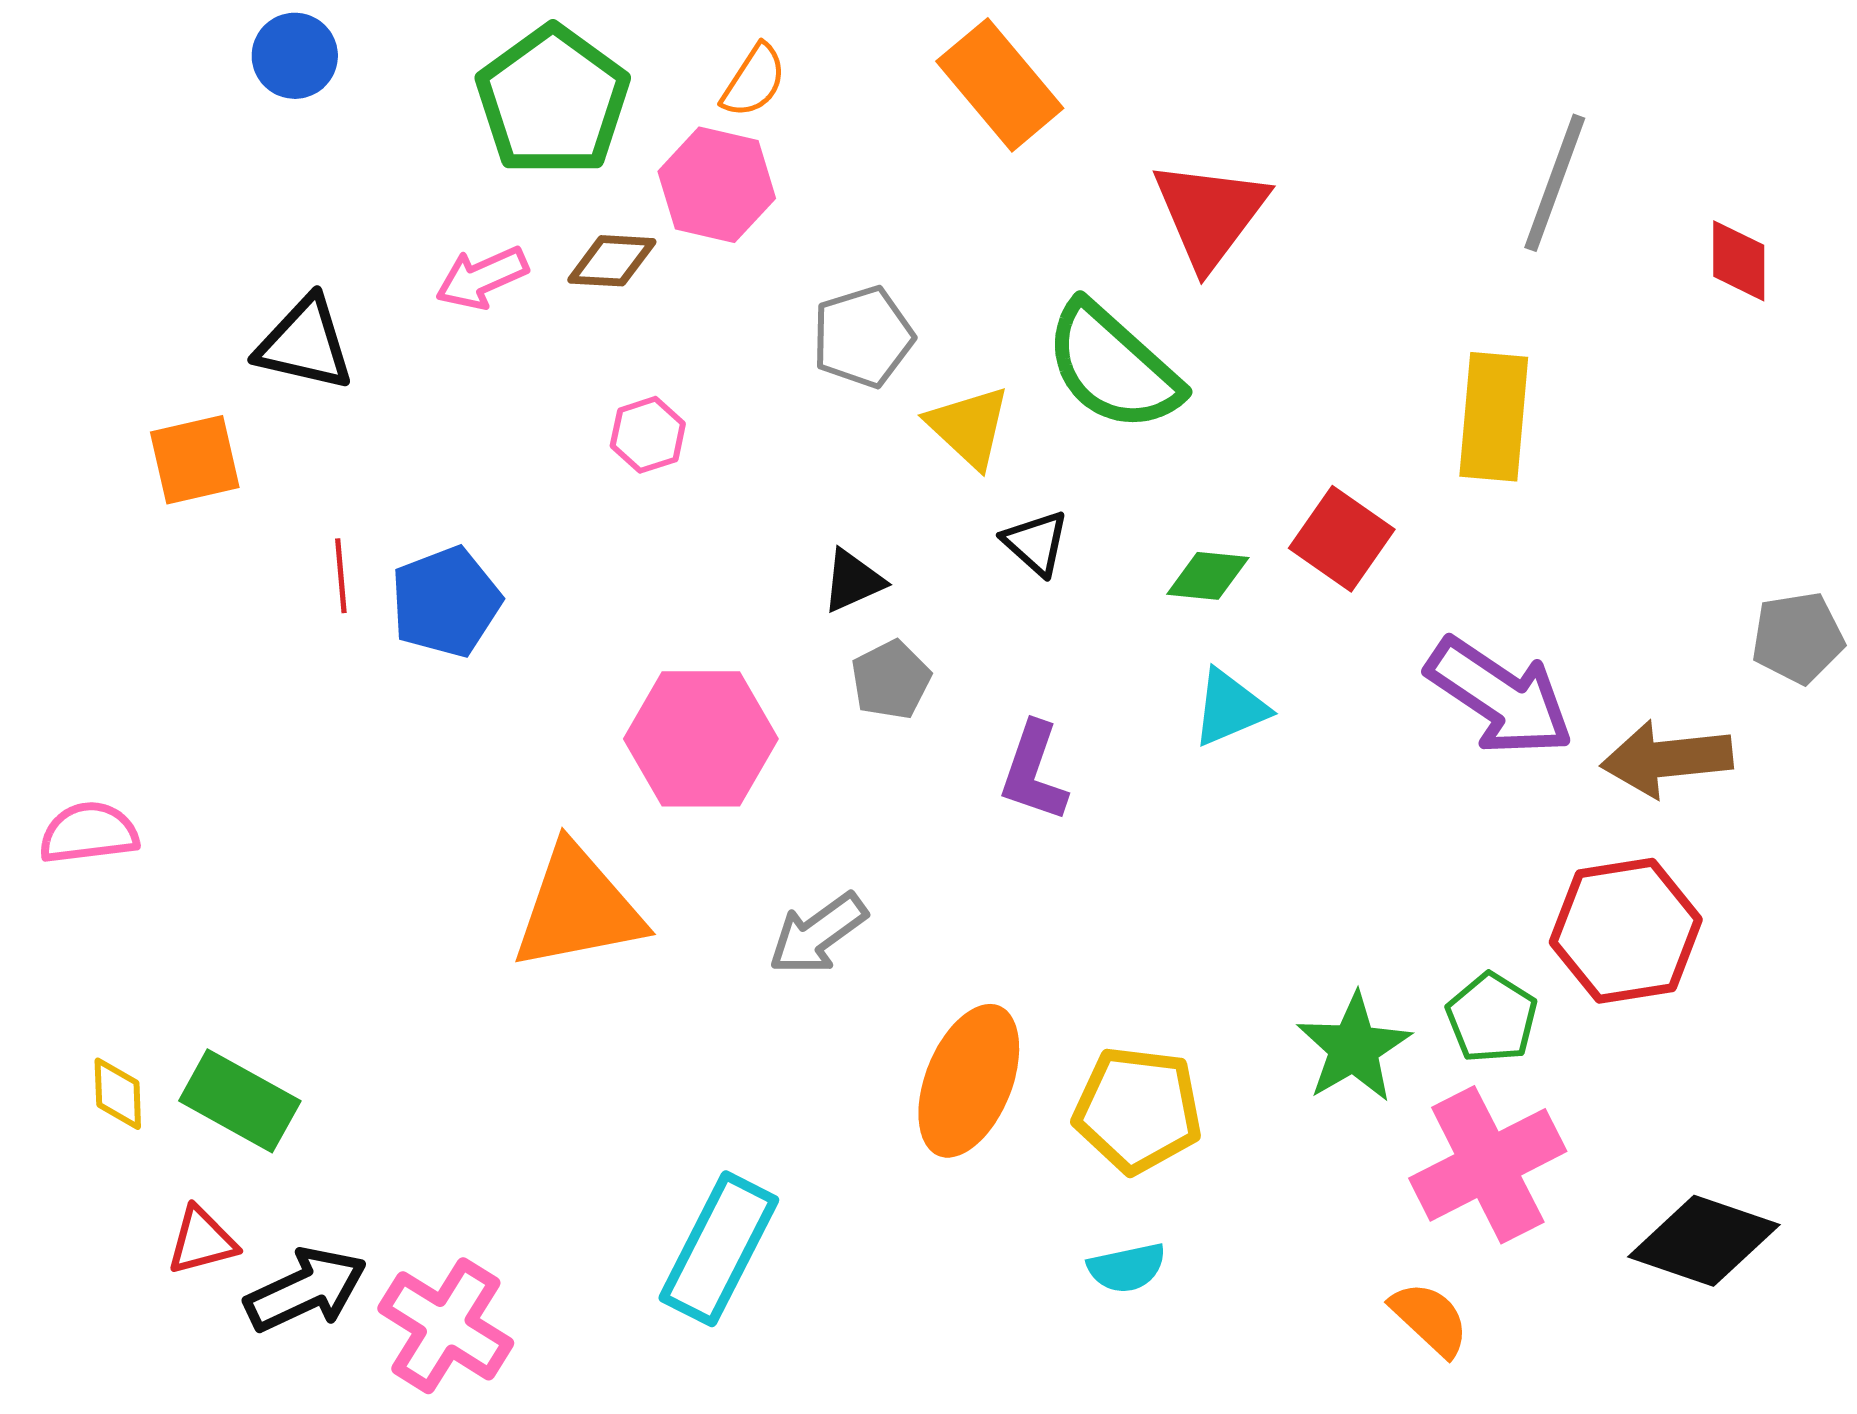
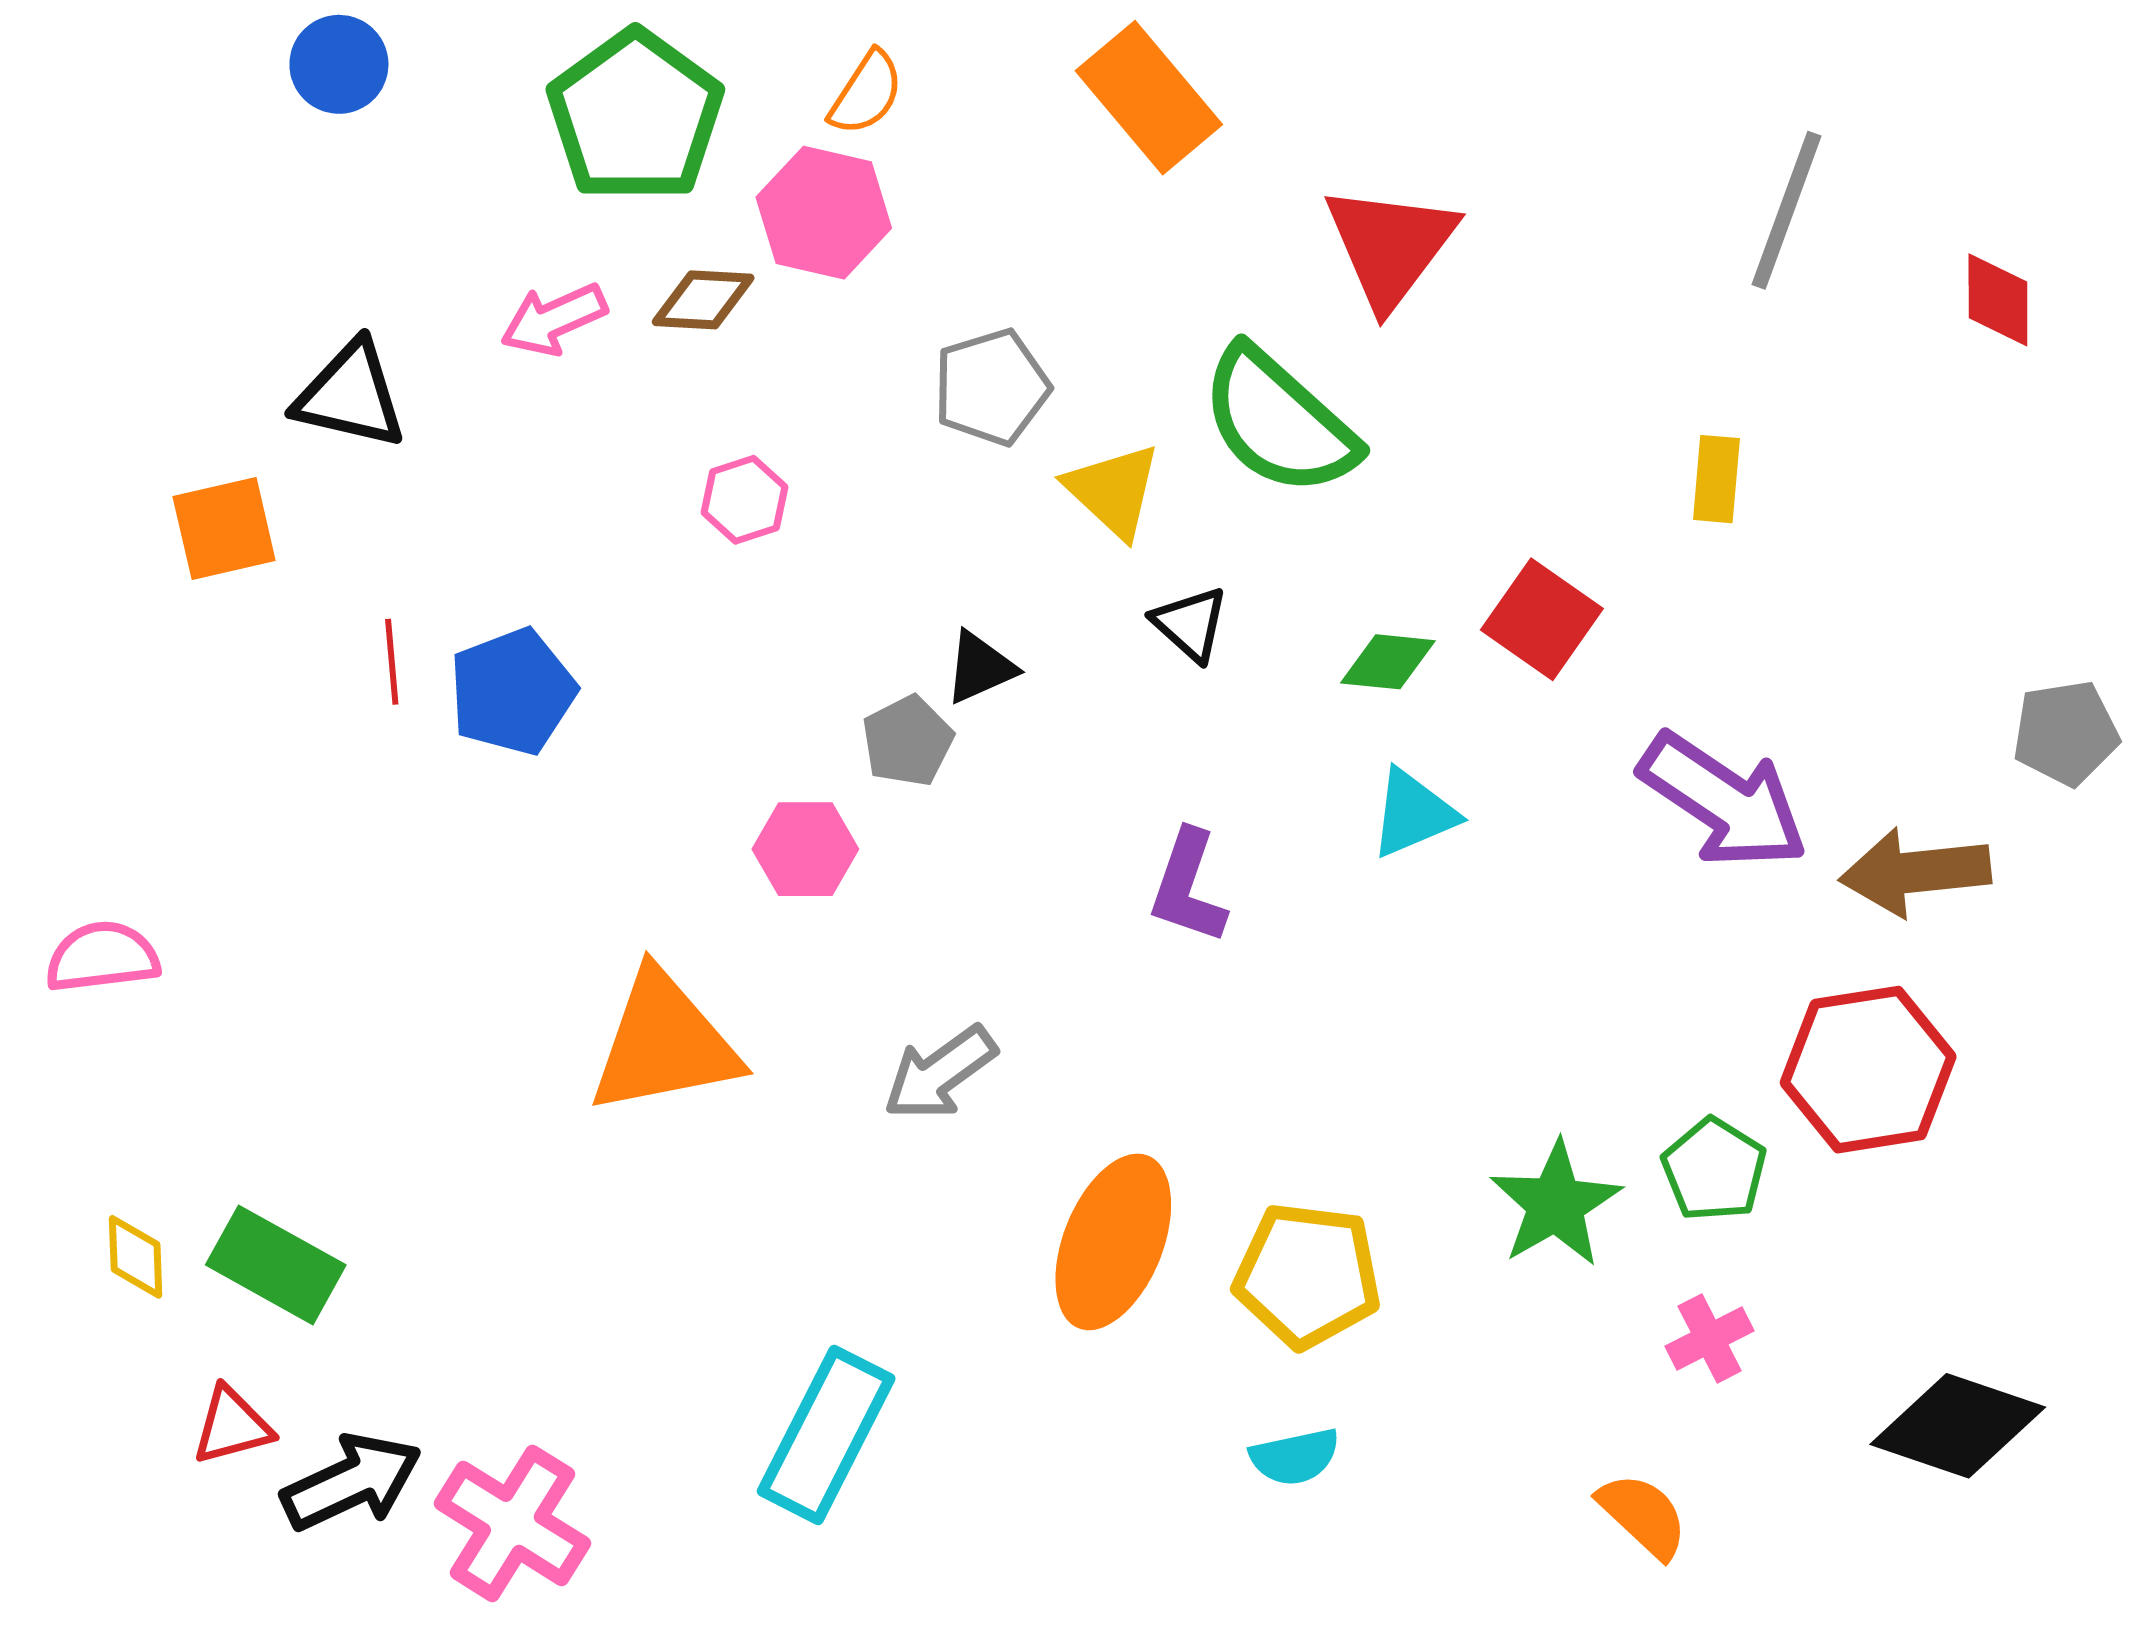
yellow rectangle: (1494, 417) -> (1716, 479), size x0.6
gray pentagon: (891, 680) -> (908, 741), moved
pink hexagon: (701, 739) -> (805, 849), size x0.6
pink cross: (1488, 1165) -> (1710, 1338), size x0.5

